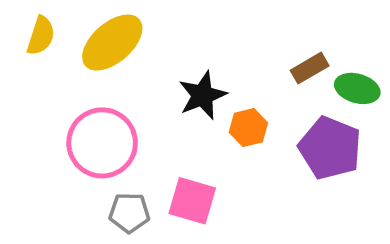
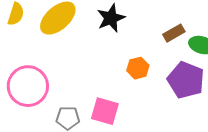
black star: (202, 95) -> (111, 18), moved
pink circle: (102, 143) -> (28, 86), moved

